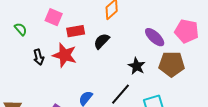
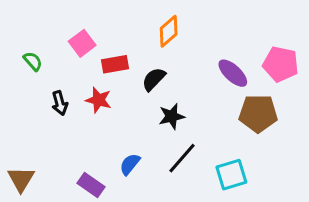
pink square: (54, 17) -> (82, 43), turned 30
red star: (65, 55) -> (99, 100), size x0.7
black star: (137, 66) -> (172, 116), moved, turned 30

